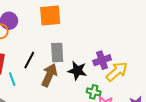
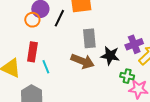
black line: (29, 60) -> (59, 18), moved
brown arrow: (49, 75) -> (83, 61), turned 90

